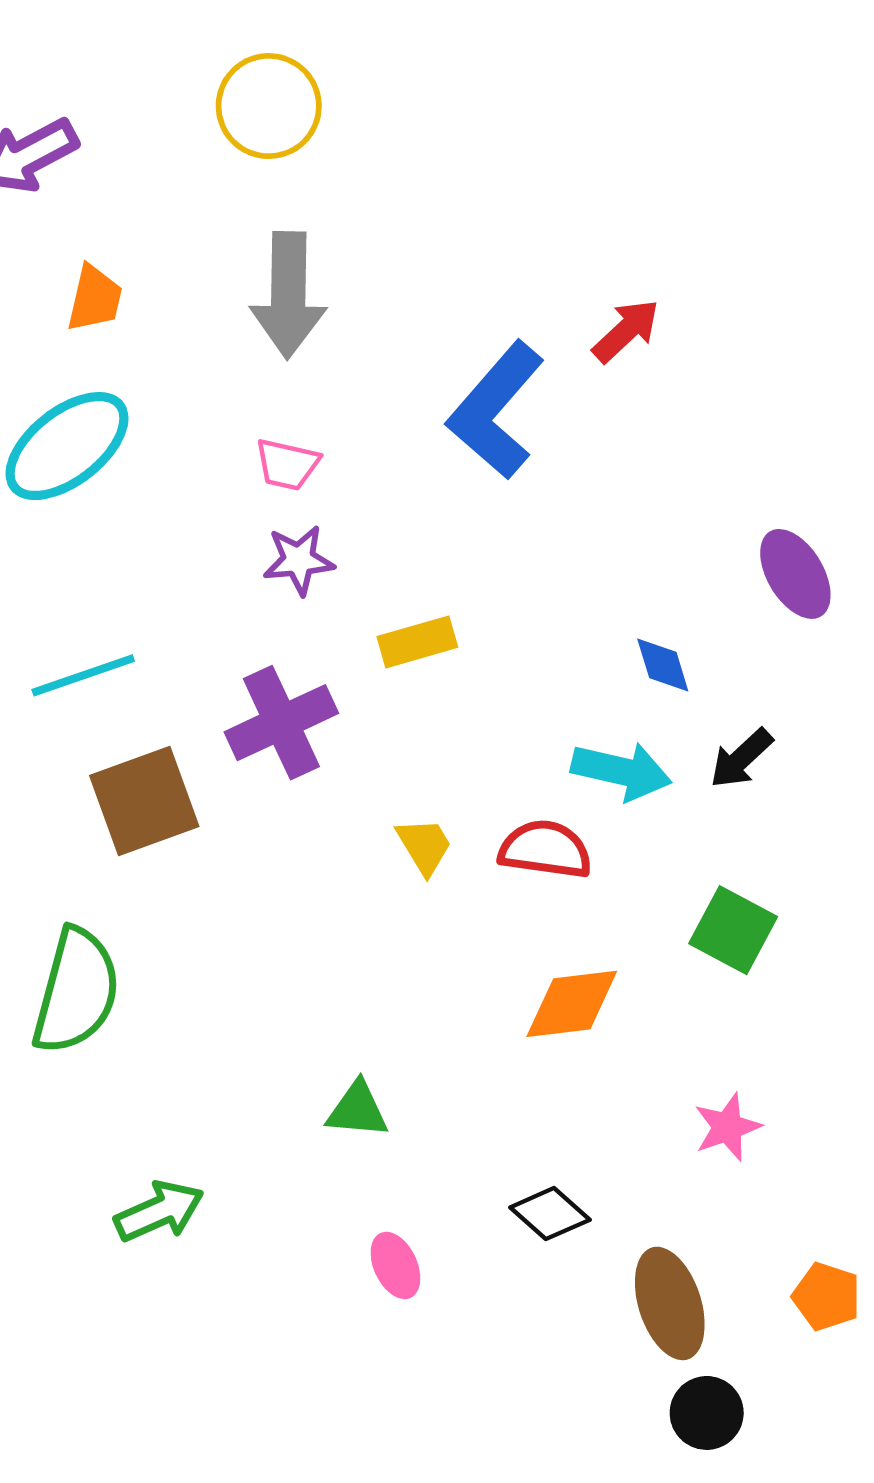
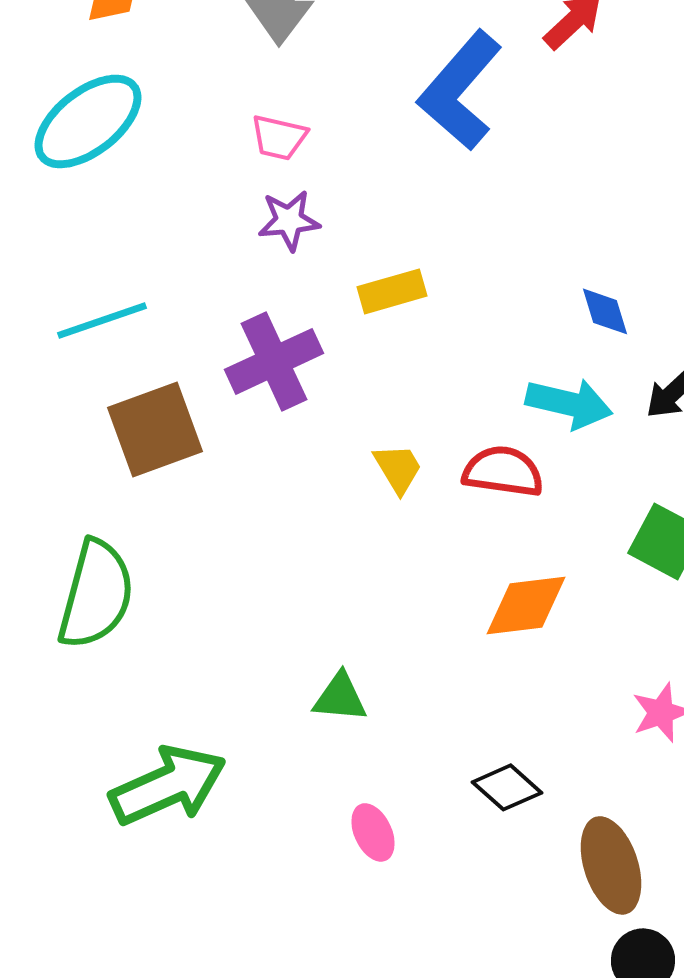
green arrow: (159, 1211) -> (168, 785), size x1.5

